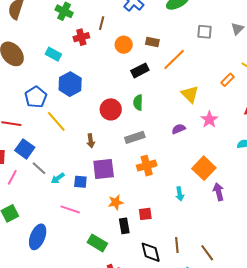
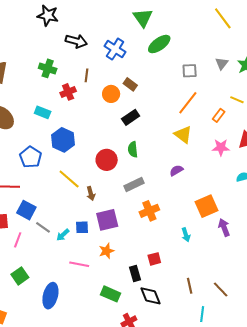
brown rectangle: (152, 42) -> (130, 84), moved, turned 32
orange line: (174, 59) -> (188, 103), moved
pink star: (209, 119) -> (221, 147), moved, turned -30
yellow line: (56, 121) -> (69, 179), moved
orange square: (204, 168) -> (207, 206), turned 30
blue square: (80, 182) -> (82, 227), moved
orange star: (116, 202) -> (106, 251), moved
black diamond: (151, 252) -> (150, 296), moved

